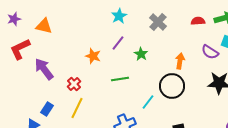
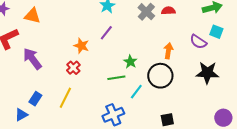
red semicircle: (198, 21) -> (168, 11), moved
green star: (141, 54) -> (130, 62), moved
green line: (120, 79) -> (116, 78), moved
red cross: (74, 84) -> (73, 68), moved

